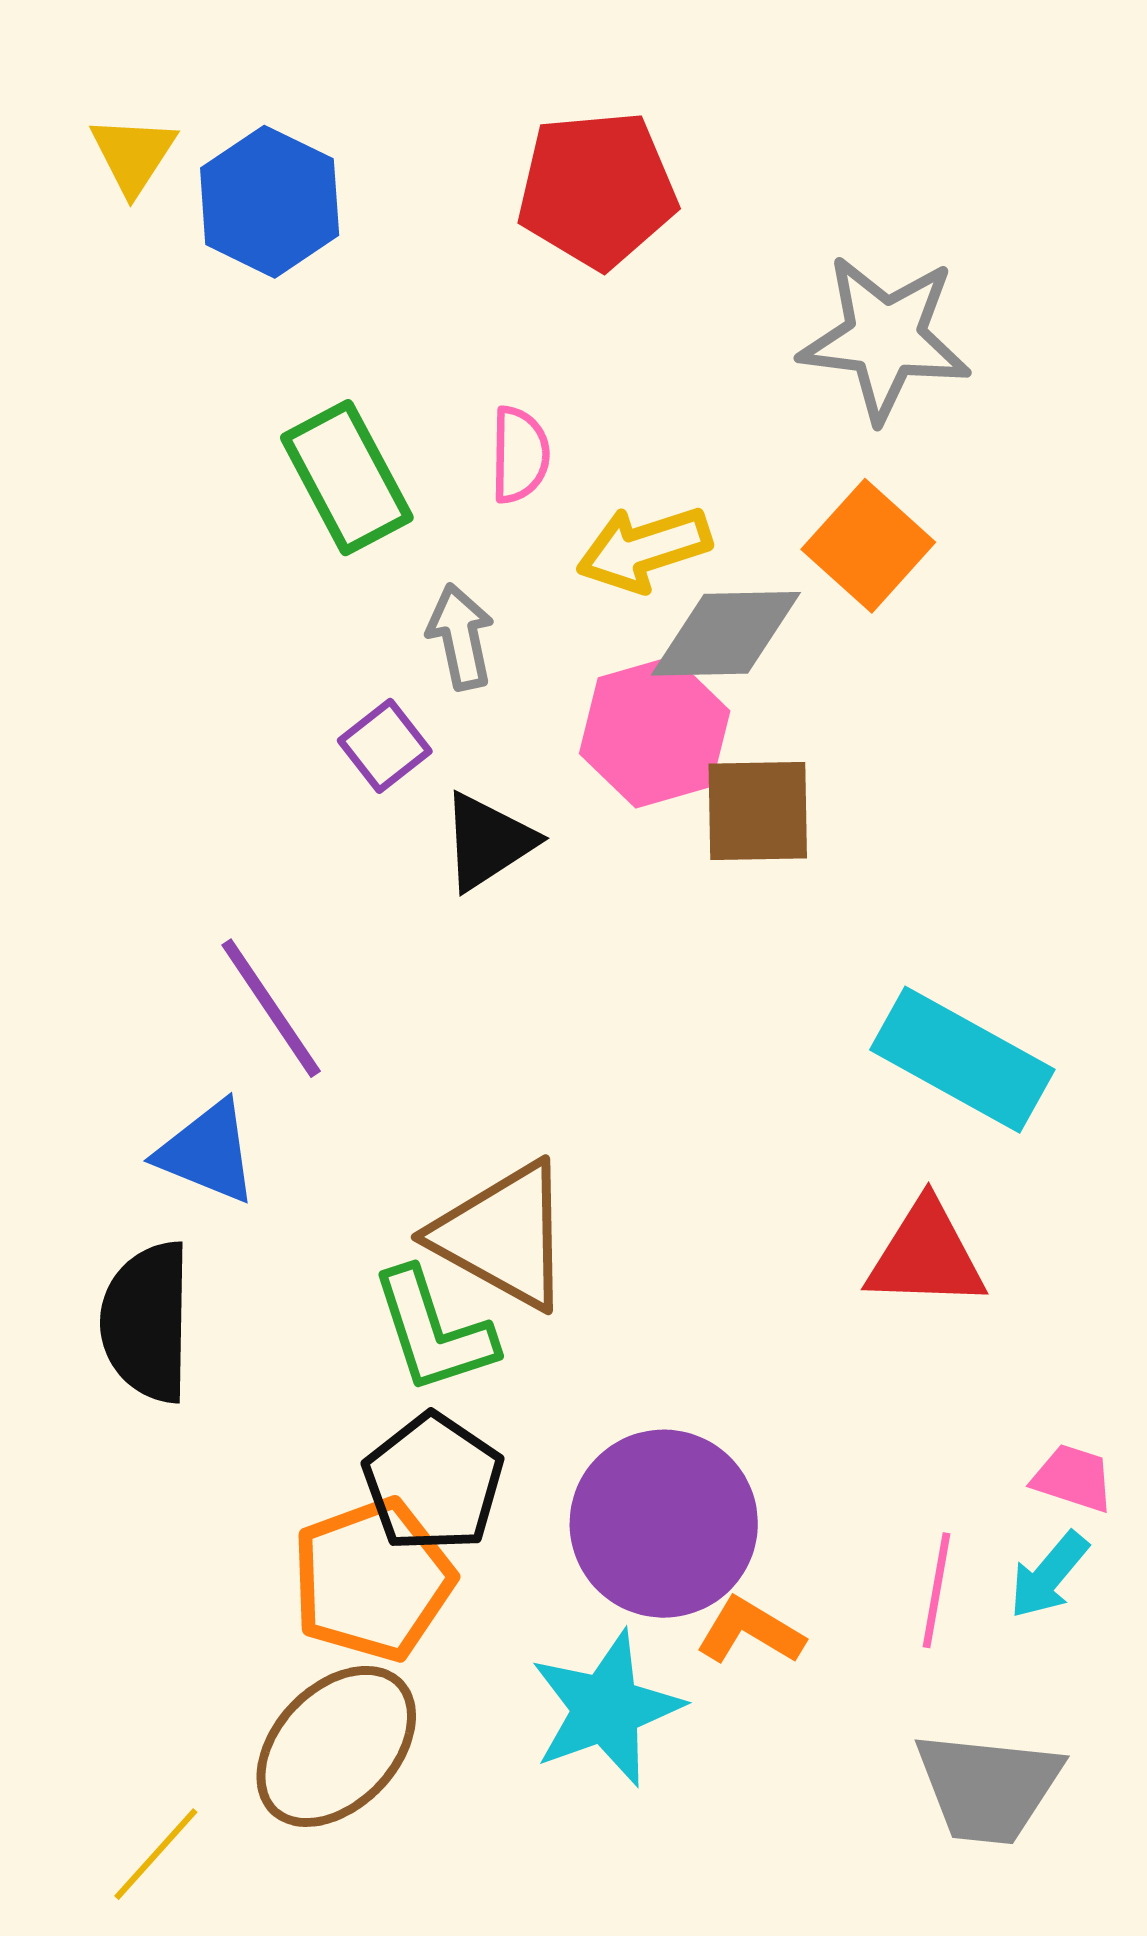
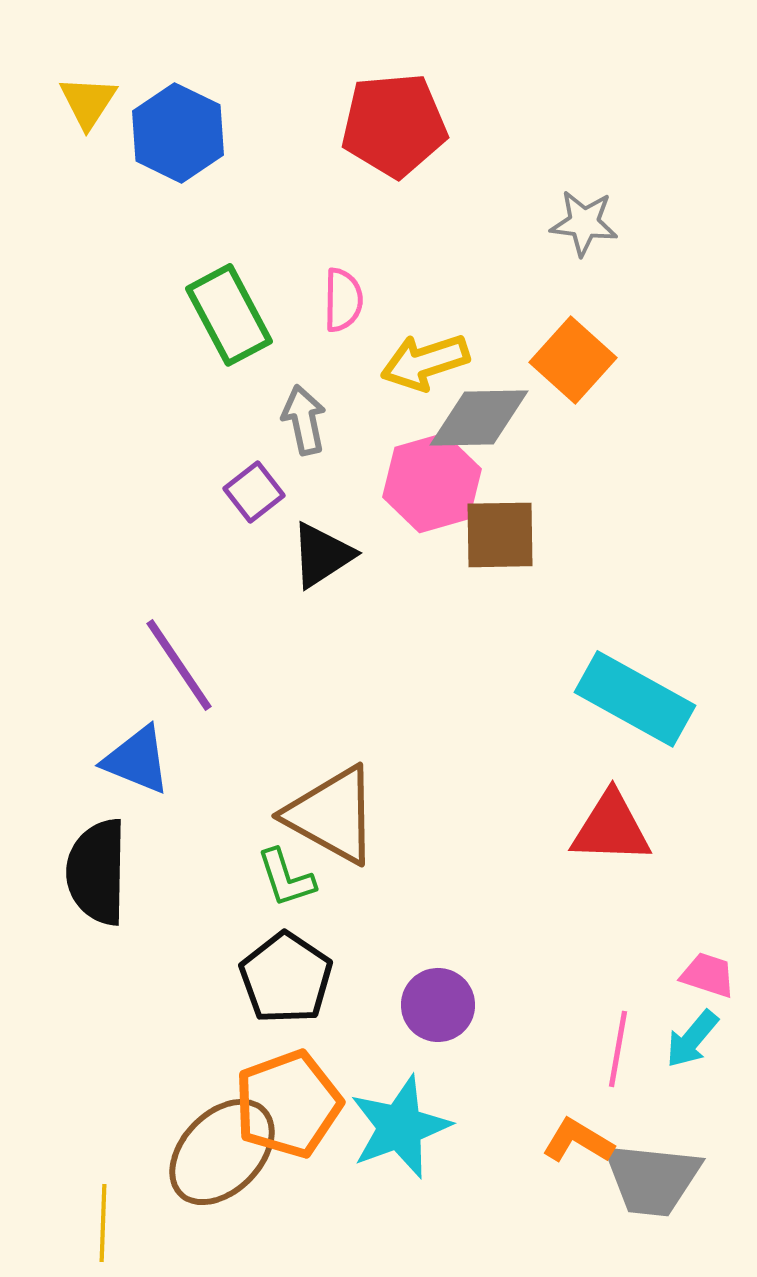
gray star: (885, 338) -> (584, 223), size x0.6
green L-shape: (433, 1331) -> (286, 878), size x0.7
purple circle: (664, 1524) -> (438, 1005), size x0.6
orange pentagon: (373, 1580) -> (288, 1104), moved
orange L-shape: (750, 1631) -> (578, 1141), moved
yellow line: (156, 1854) -> (103, 1223), turned -40

